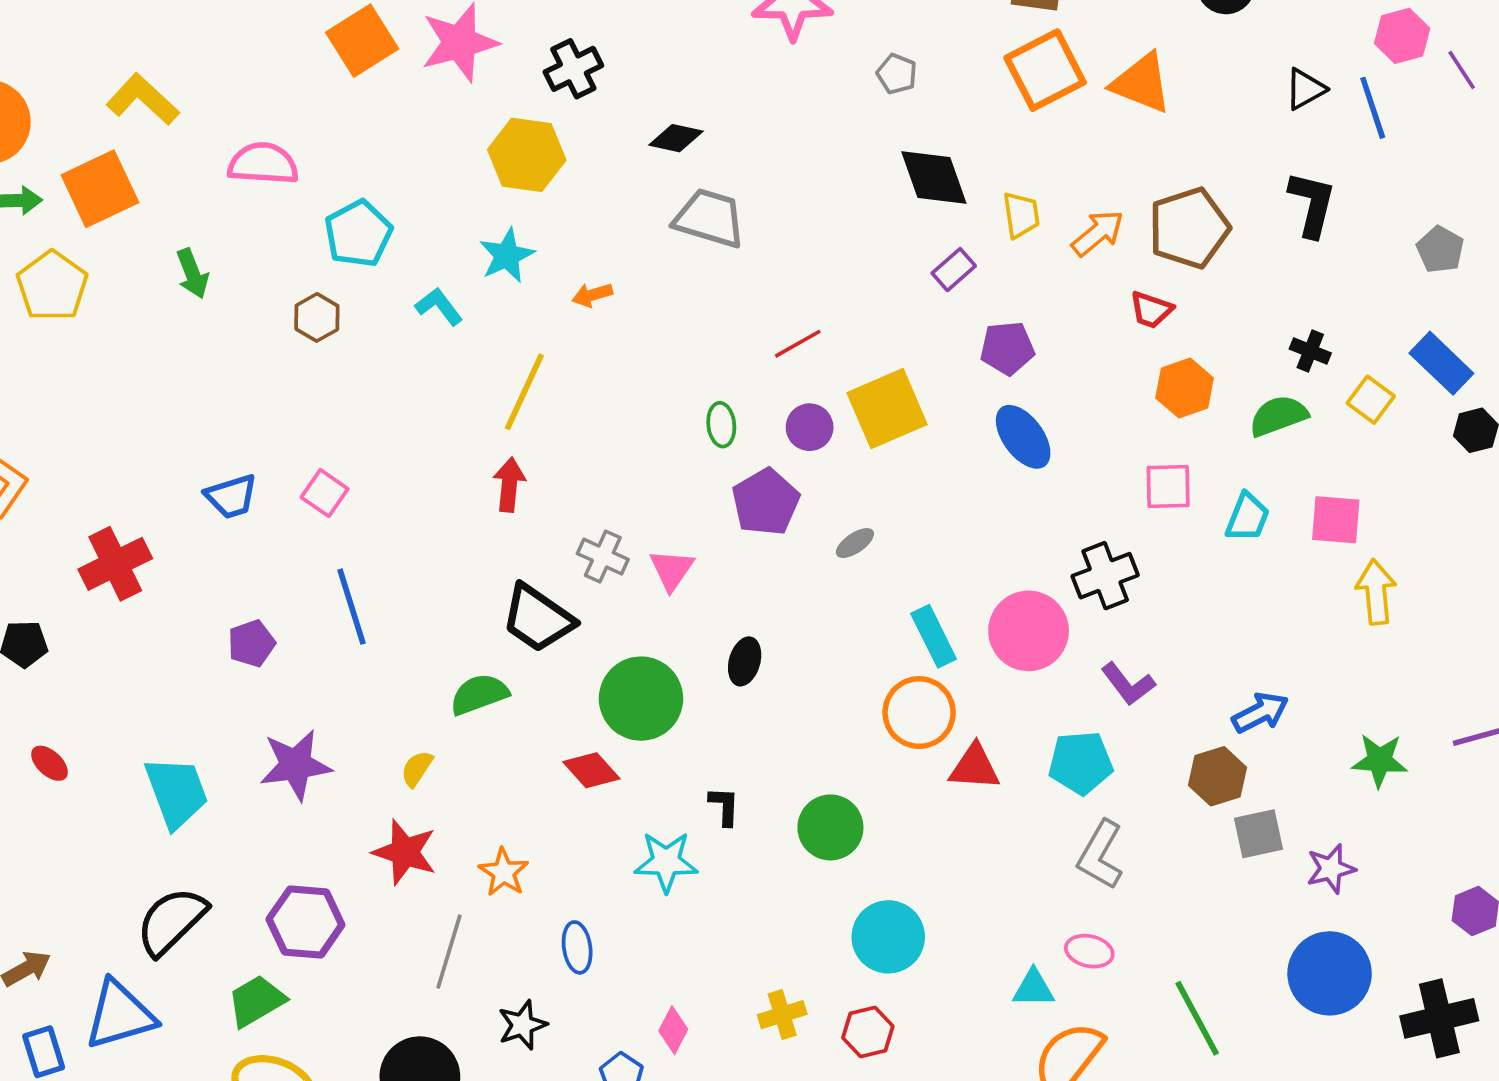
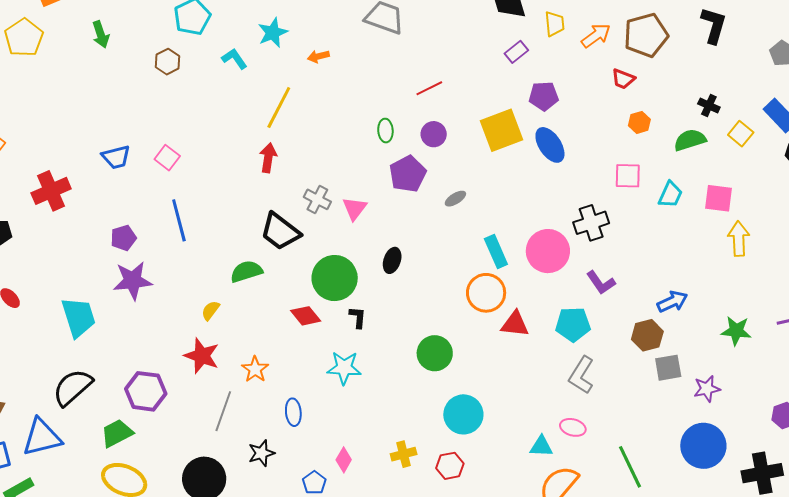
orange hexagon: (1185, 388) -> (639, 122), size x0.7
yellow square: (887, 409) -> (502, 130), moved
purple star: (295, 765) -> (133, 281), moved
black L-shape: (724, 806) -> (358, 317), moved

